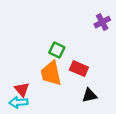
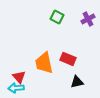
green square: (57, 50) -> (57, 17), moved

